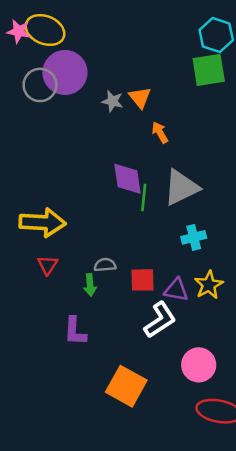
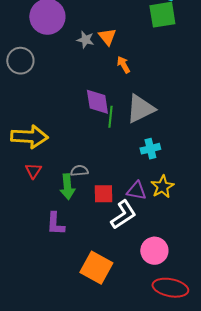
gray circle: (40, 85) -> (20, 61), moved
red square: (142, 280) -> (103, 194), moved
green arrow: (90, 285) -> (67, 187), size x1.4

